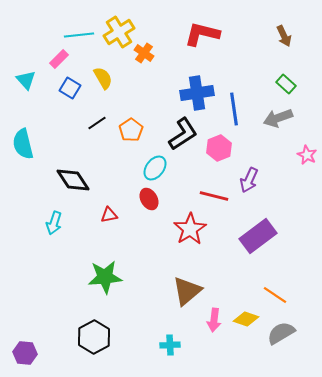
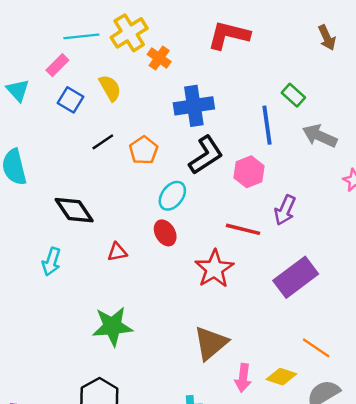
green rectangle: (286, 84) -> (293, 95), moved
blue cross: (197, 93) -> (194, 106), moved
gray arrow: (278, 118) -> (320, 136), turned 44

